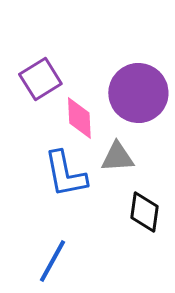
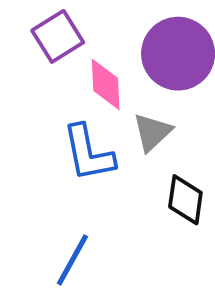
gray triangle: (117, 157) -> (152, 132), turned -39

